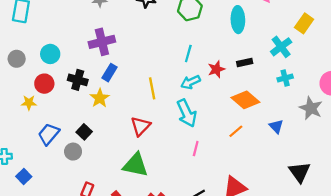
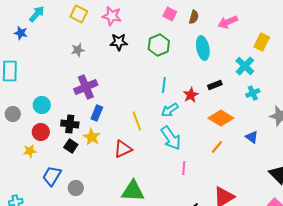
red triangle: (140, 126) -> (123, 149), moved, turned 30
black square: (84, 132) -> (71, 146), moved

